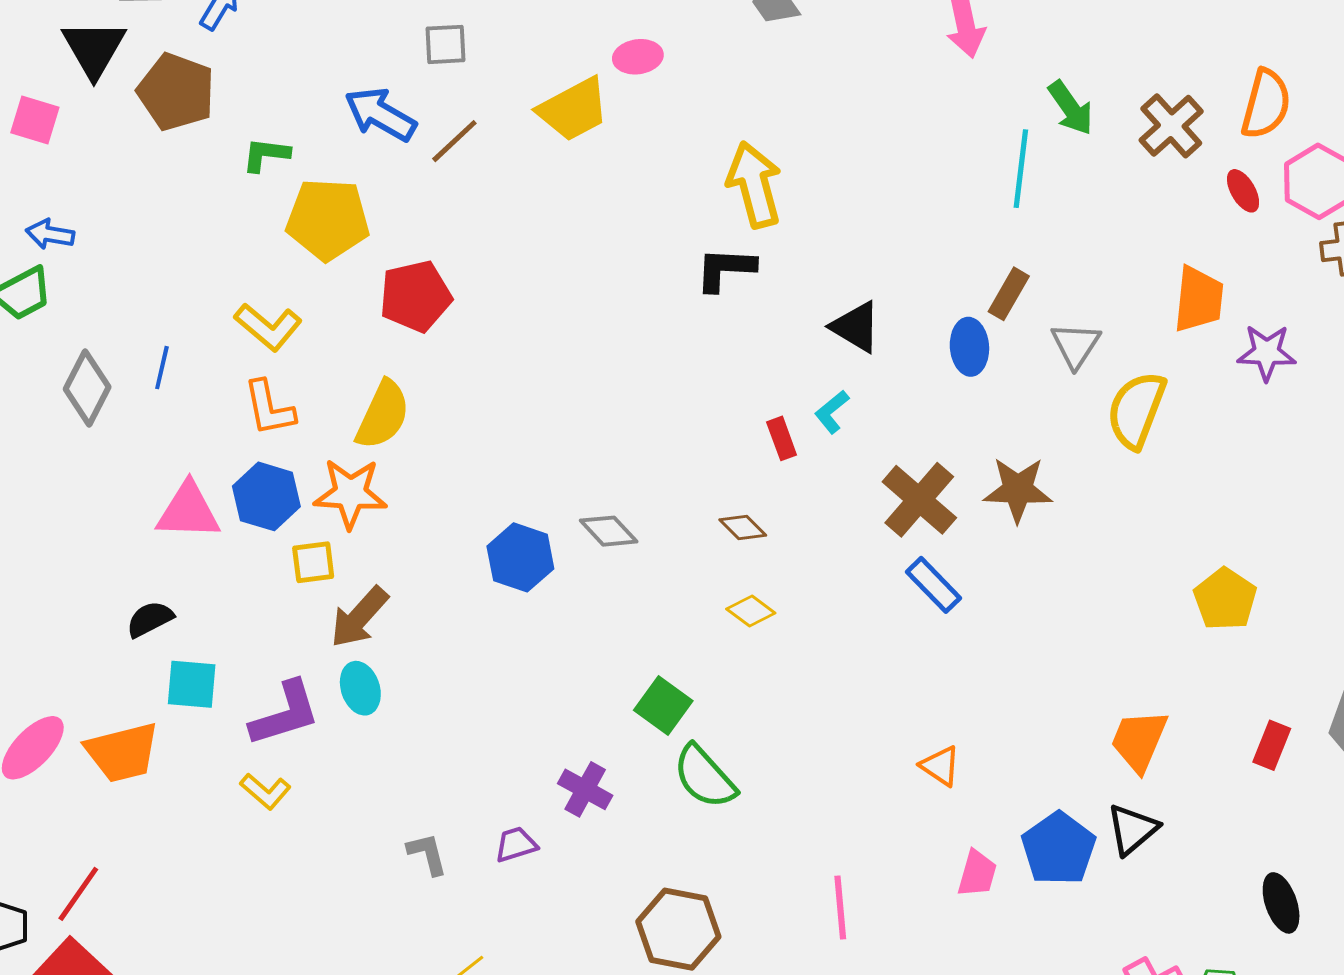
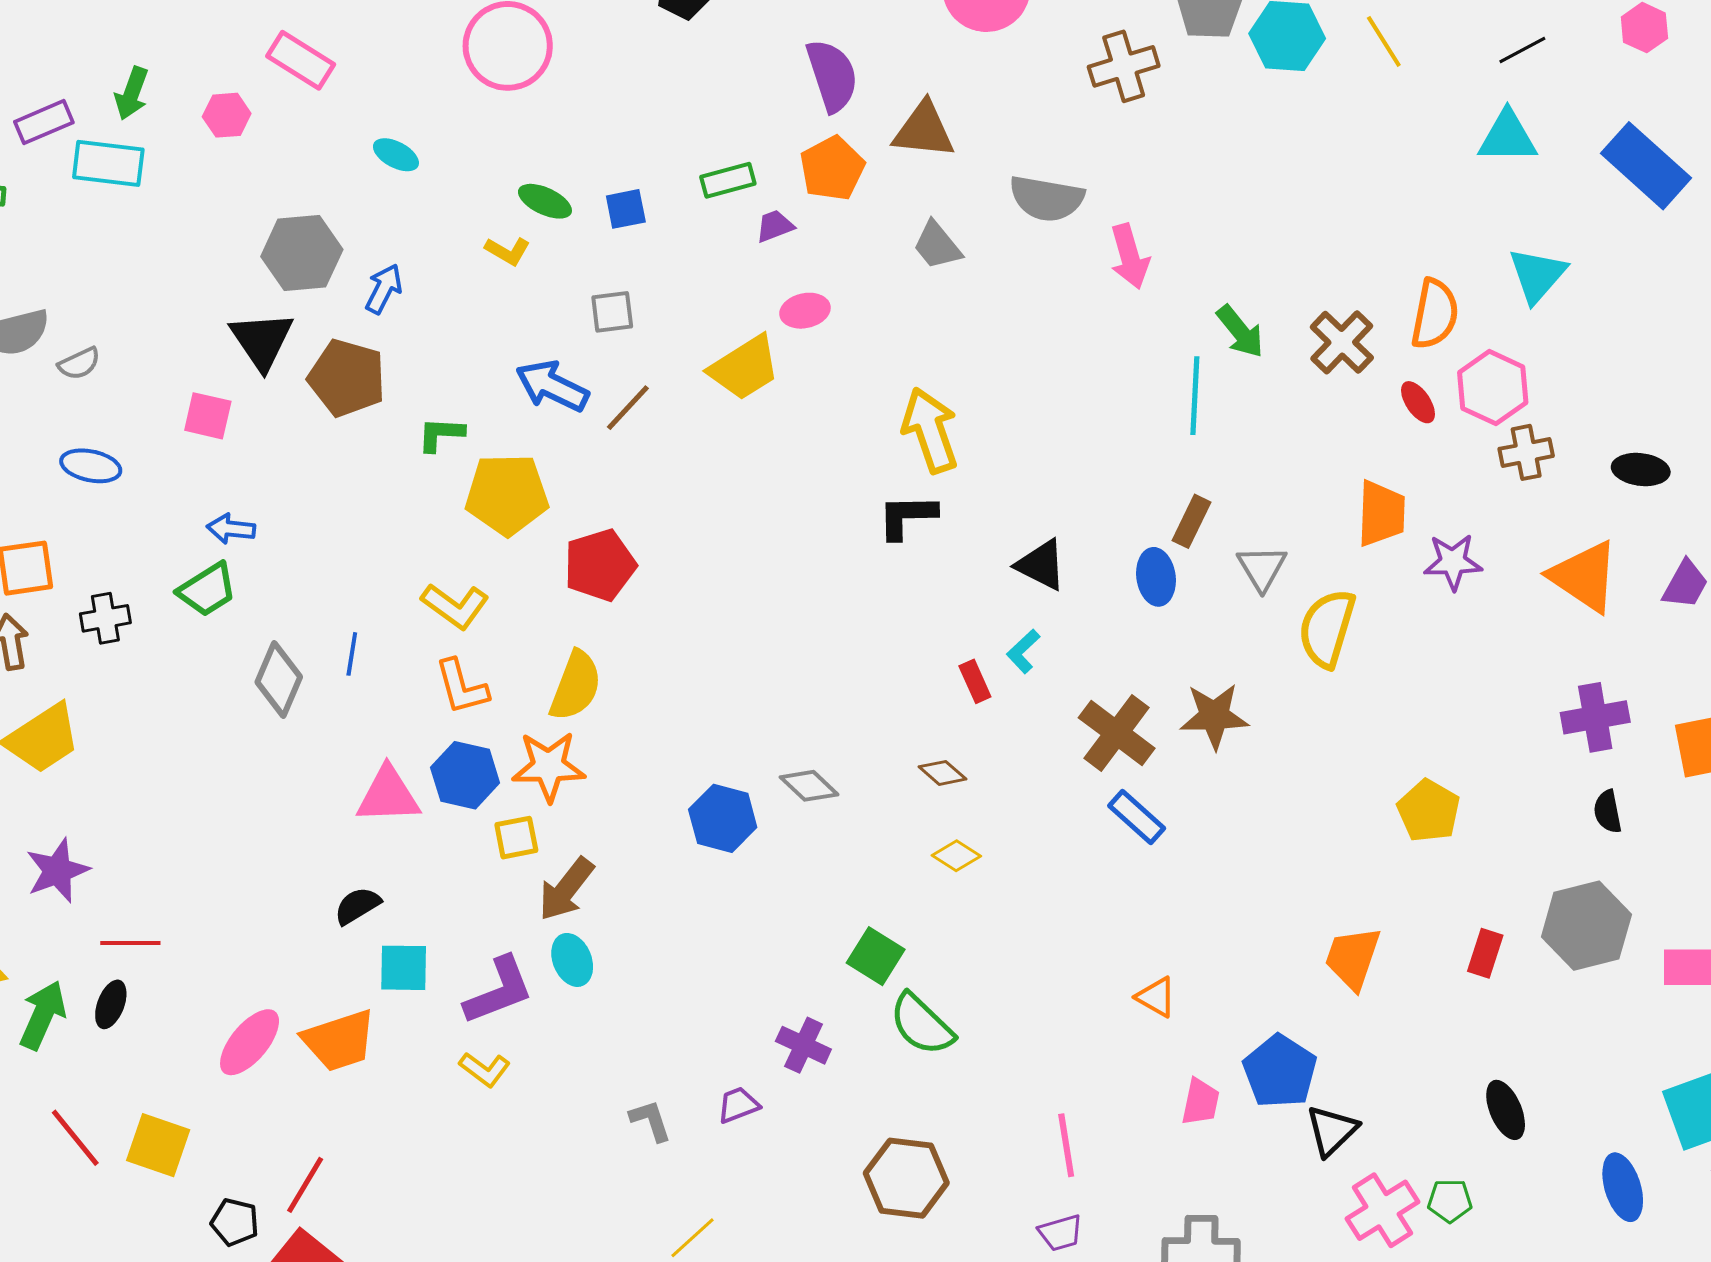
black triangle: (1132, 829) -> (1332, 1131), moved

